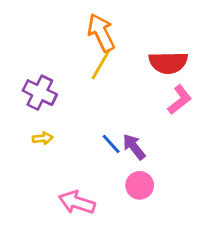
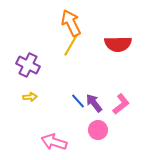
pink L-shape: (180, 100) -> (121, 104), moved

